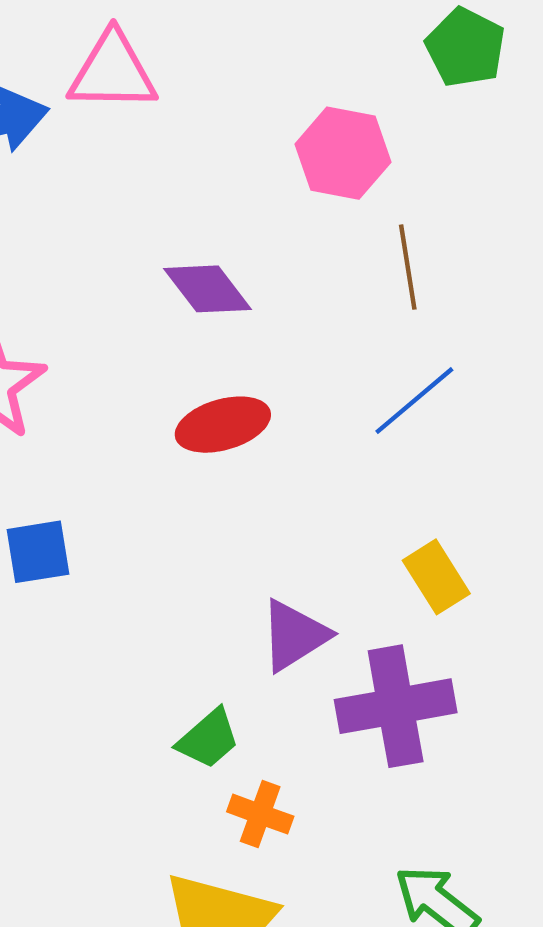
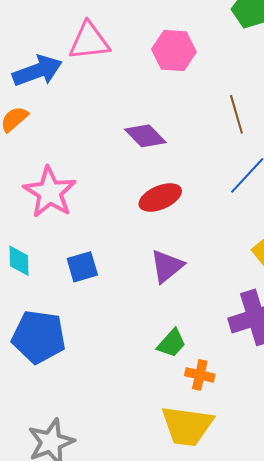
pink hexagon: (343, 153) -> (174, 51), moved
purple triangle: (294, 635) -> (167, 266), moved

